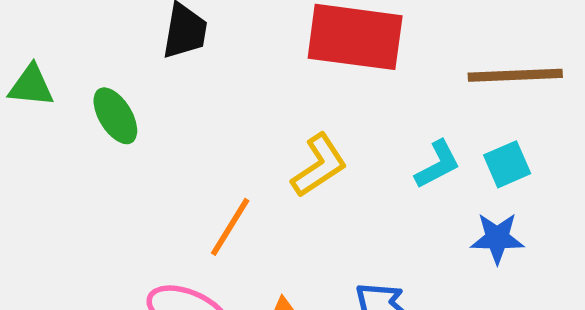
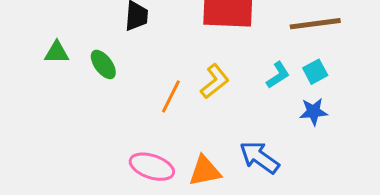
orange line: (230, 227) -> (171, 96), moved

